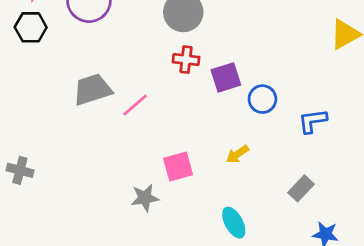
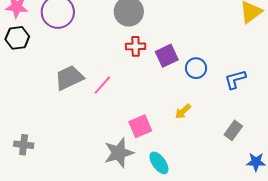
gray star: (145, 198) -> (119, 153), size x1.4
cyan ellipse: (234, 223) -> (159, 163), moved

